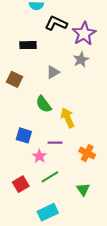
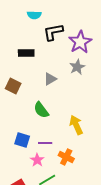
black L-shape: (56, 23) -> (53, 32), turned -35
yellow arrow: (67, 118) -> (76, 125), moved
purple line: (55, 143) -> (45, 143), moved
orange cross: (87, 153) -> (66, 157), moved

